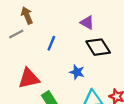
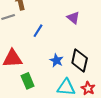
black diamond: (98, 47) -> (80, 60), moved, turned 35

